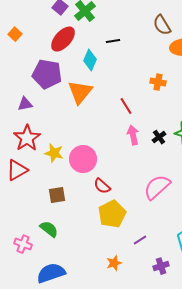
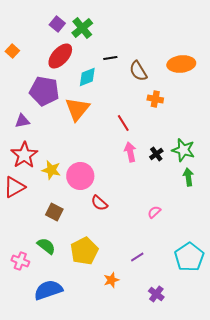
brown semicircle: (162, 25) -> (138, 71), moved
cyan diamond: (90, 60) -> (87, 77), turned 45
pink semicircle: (157, 187) -> (154, 212), moved, size x0.5
brown square: (57, 195) -> (54, 212), turned 36
yellow pentagon: (112, 214) -> (84, 251), moved
purple cross: (161, 266) -> (156, 294), moved, turned -35

